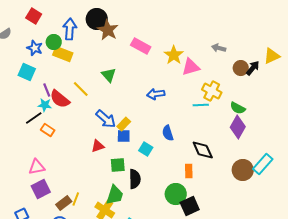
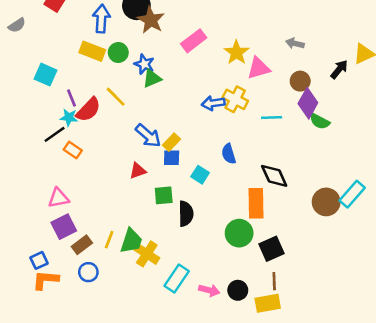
green circle: (54, 42) -> (118, 53), moved
pink rectangle: (141, 46) -> (194, 41), turned -66
blue star: (35, 48) -> (144, 64), moved
brown circle: (241, 68) -> (300, 81), moved
green triangle: (109, 75) -> (152, 78), turned 49
yellow cross: (212, 91) -> (235, 99), moved
red semicircle: (60, 99) -> (88, 110), turned -85
purple diamond: (238, 127) -> (308, 103), moved
orange rectangle: (189, 171) -> (256, 203), size x1.6
green trapezoid: (115, 195) -> (131, 241), moved
brown rectangle: (64, 203) -> (82, 245), moved
black square: (190, 206) -> (272, 249), moved

